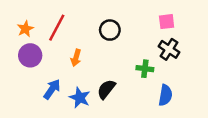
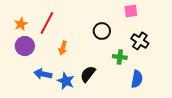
pink square: (167, 22) -> (131, 11), moved
black circle: (110, 30) -> (102, 31), moved
blue arrow: (52, 89) -> (43, 74), turned -114

